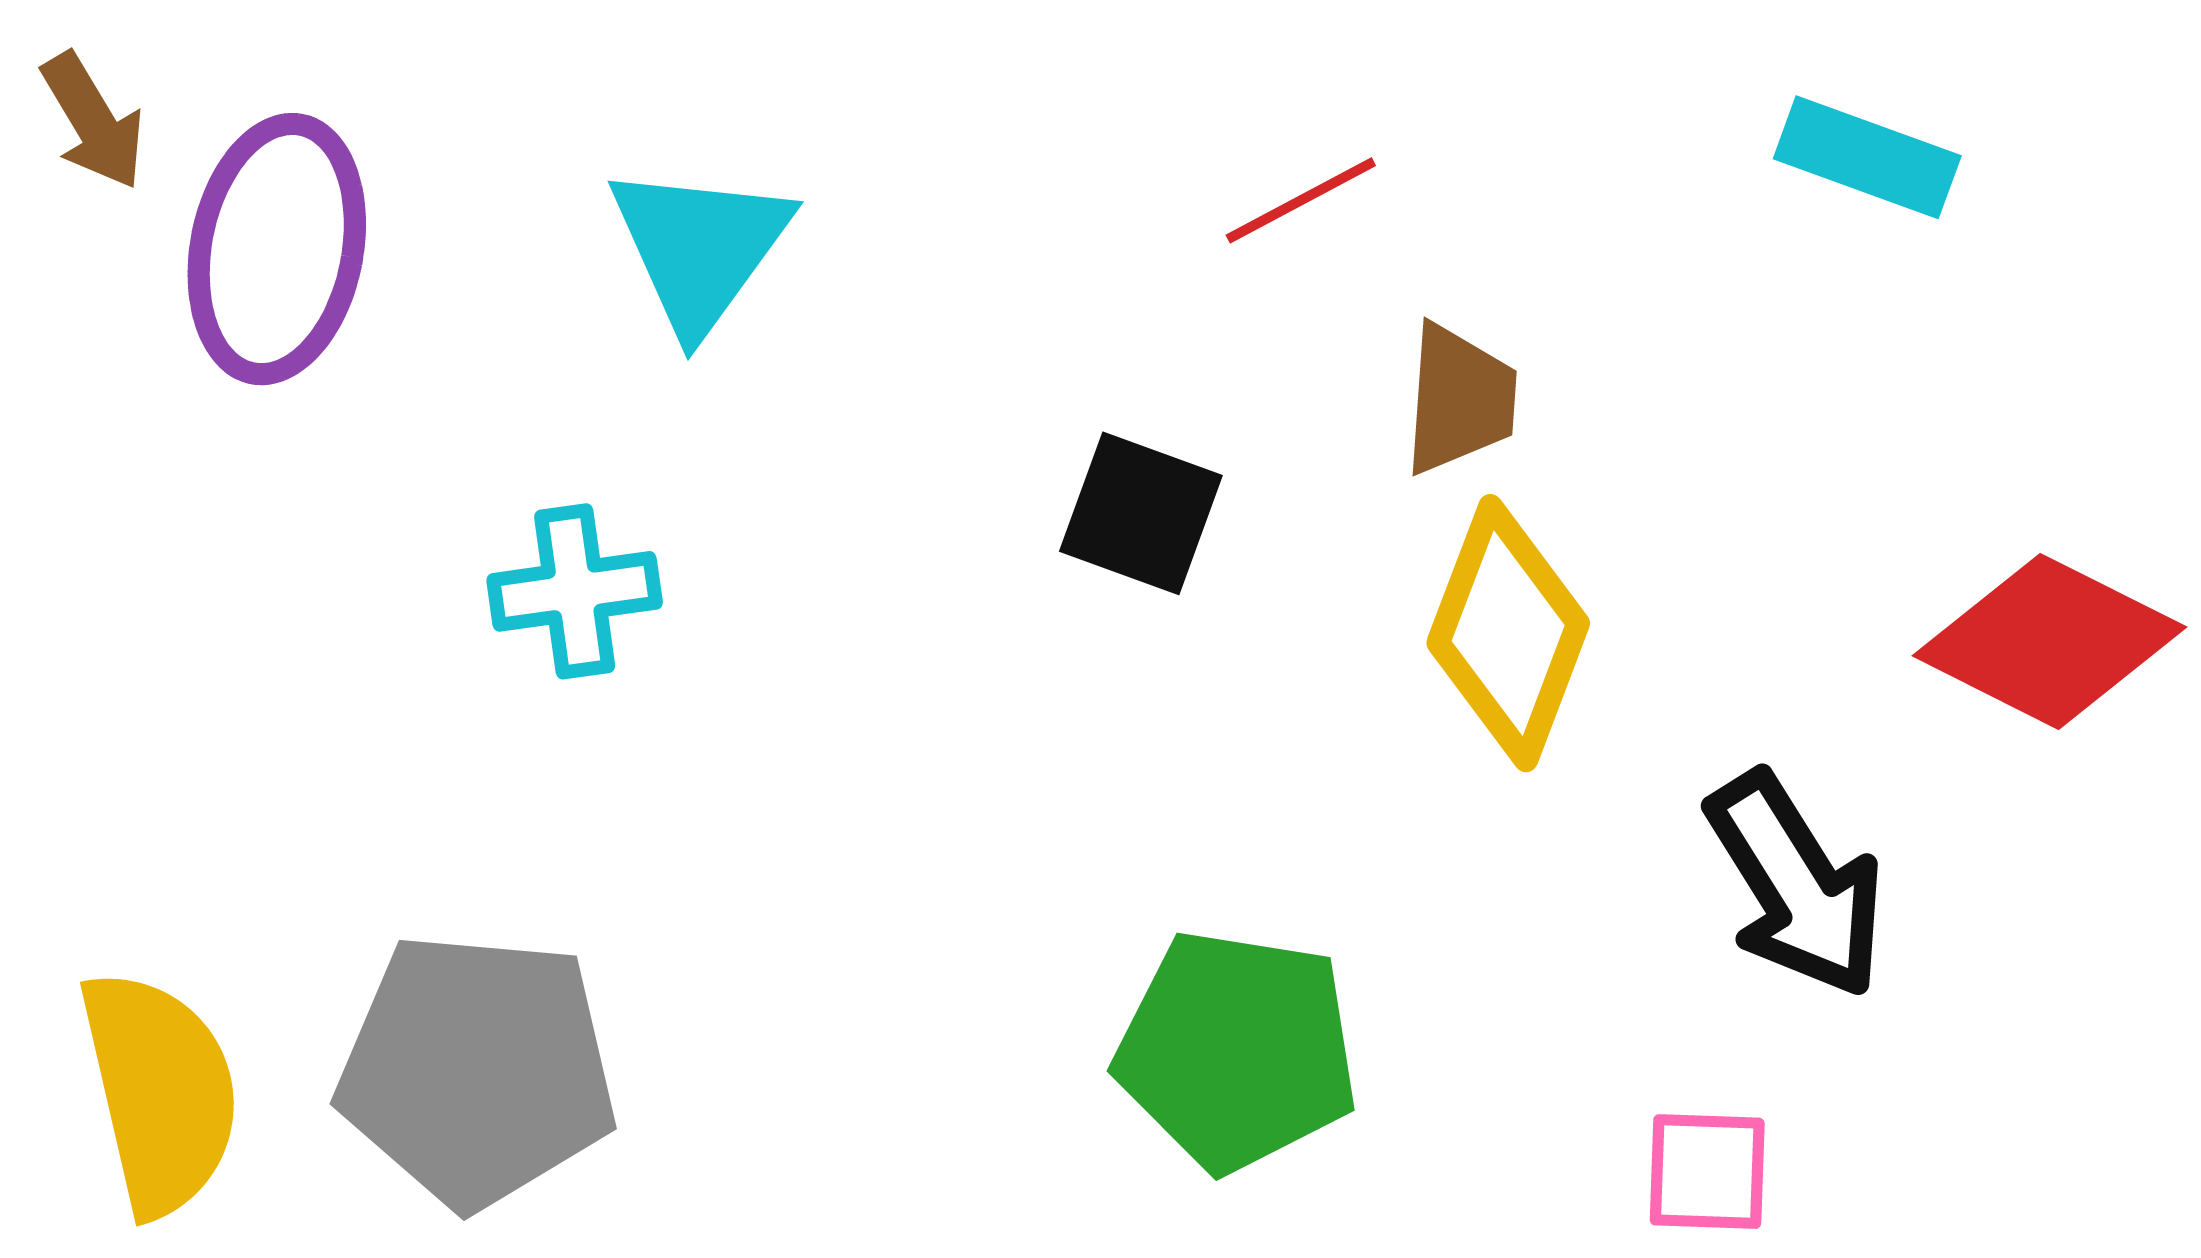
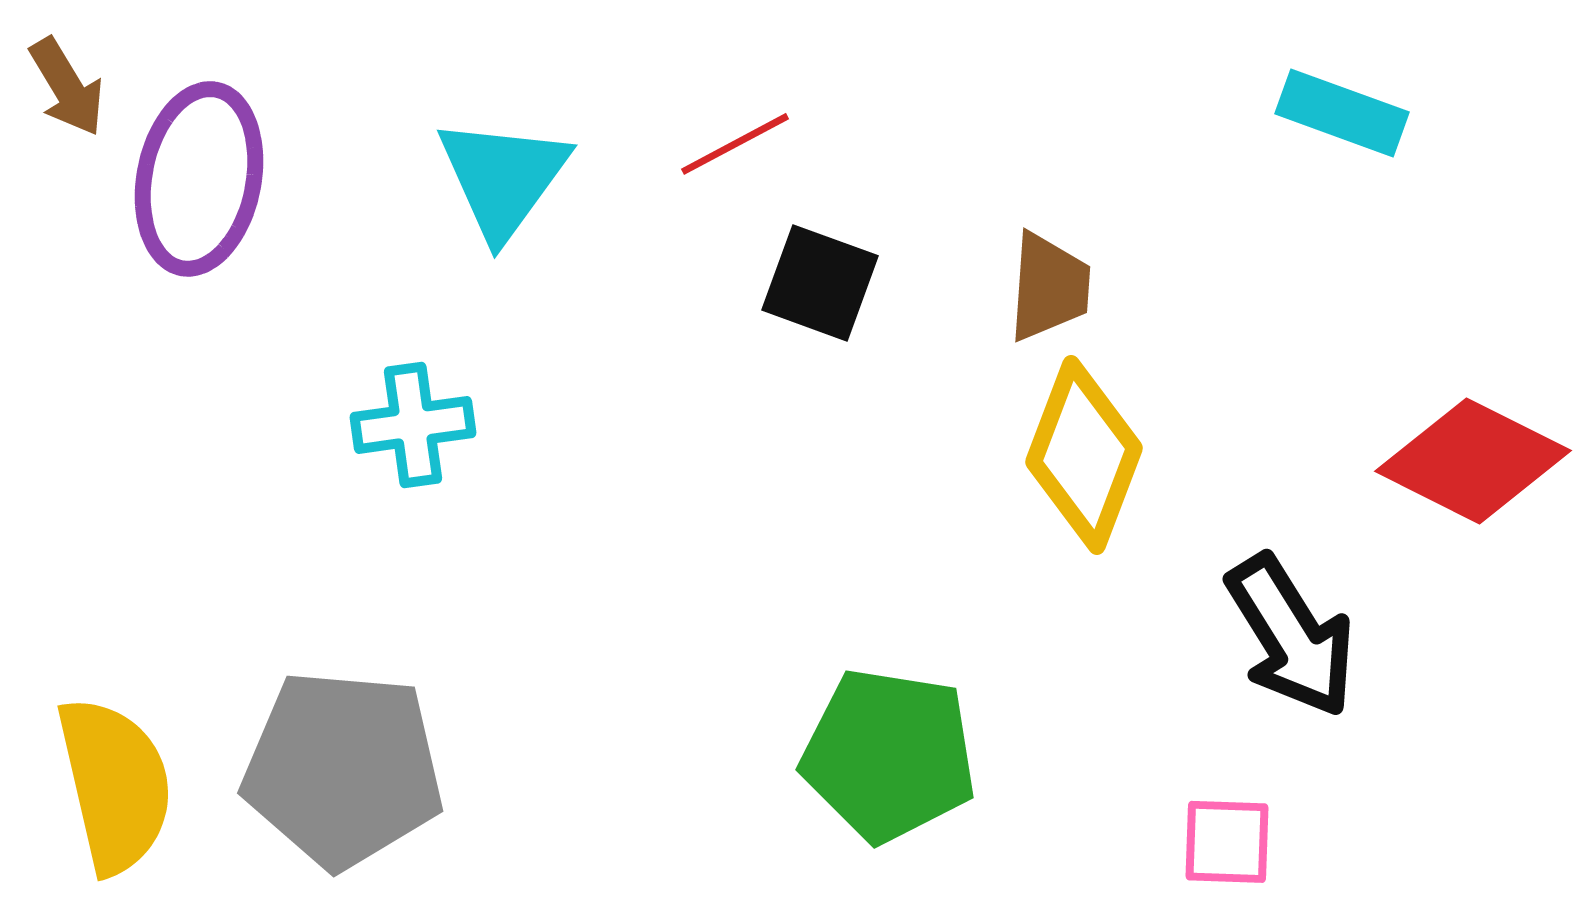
red line: (1301, 200) -> (735, 144), moved
black square: (1141, 513) -> (820, 283), moved

